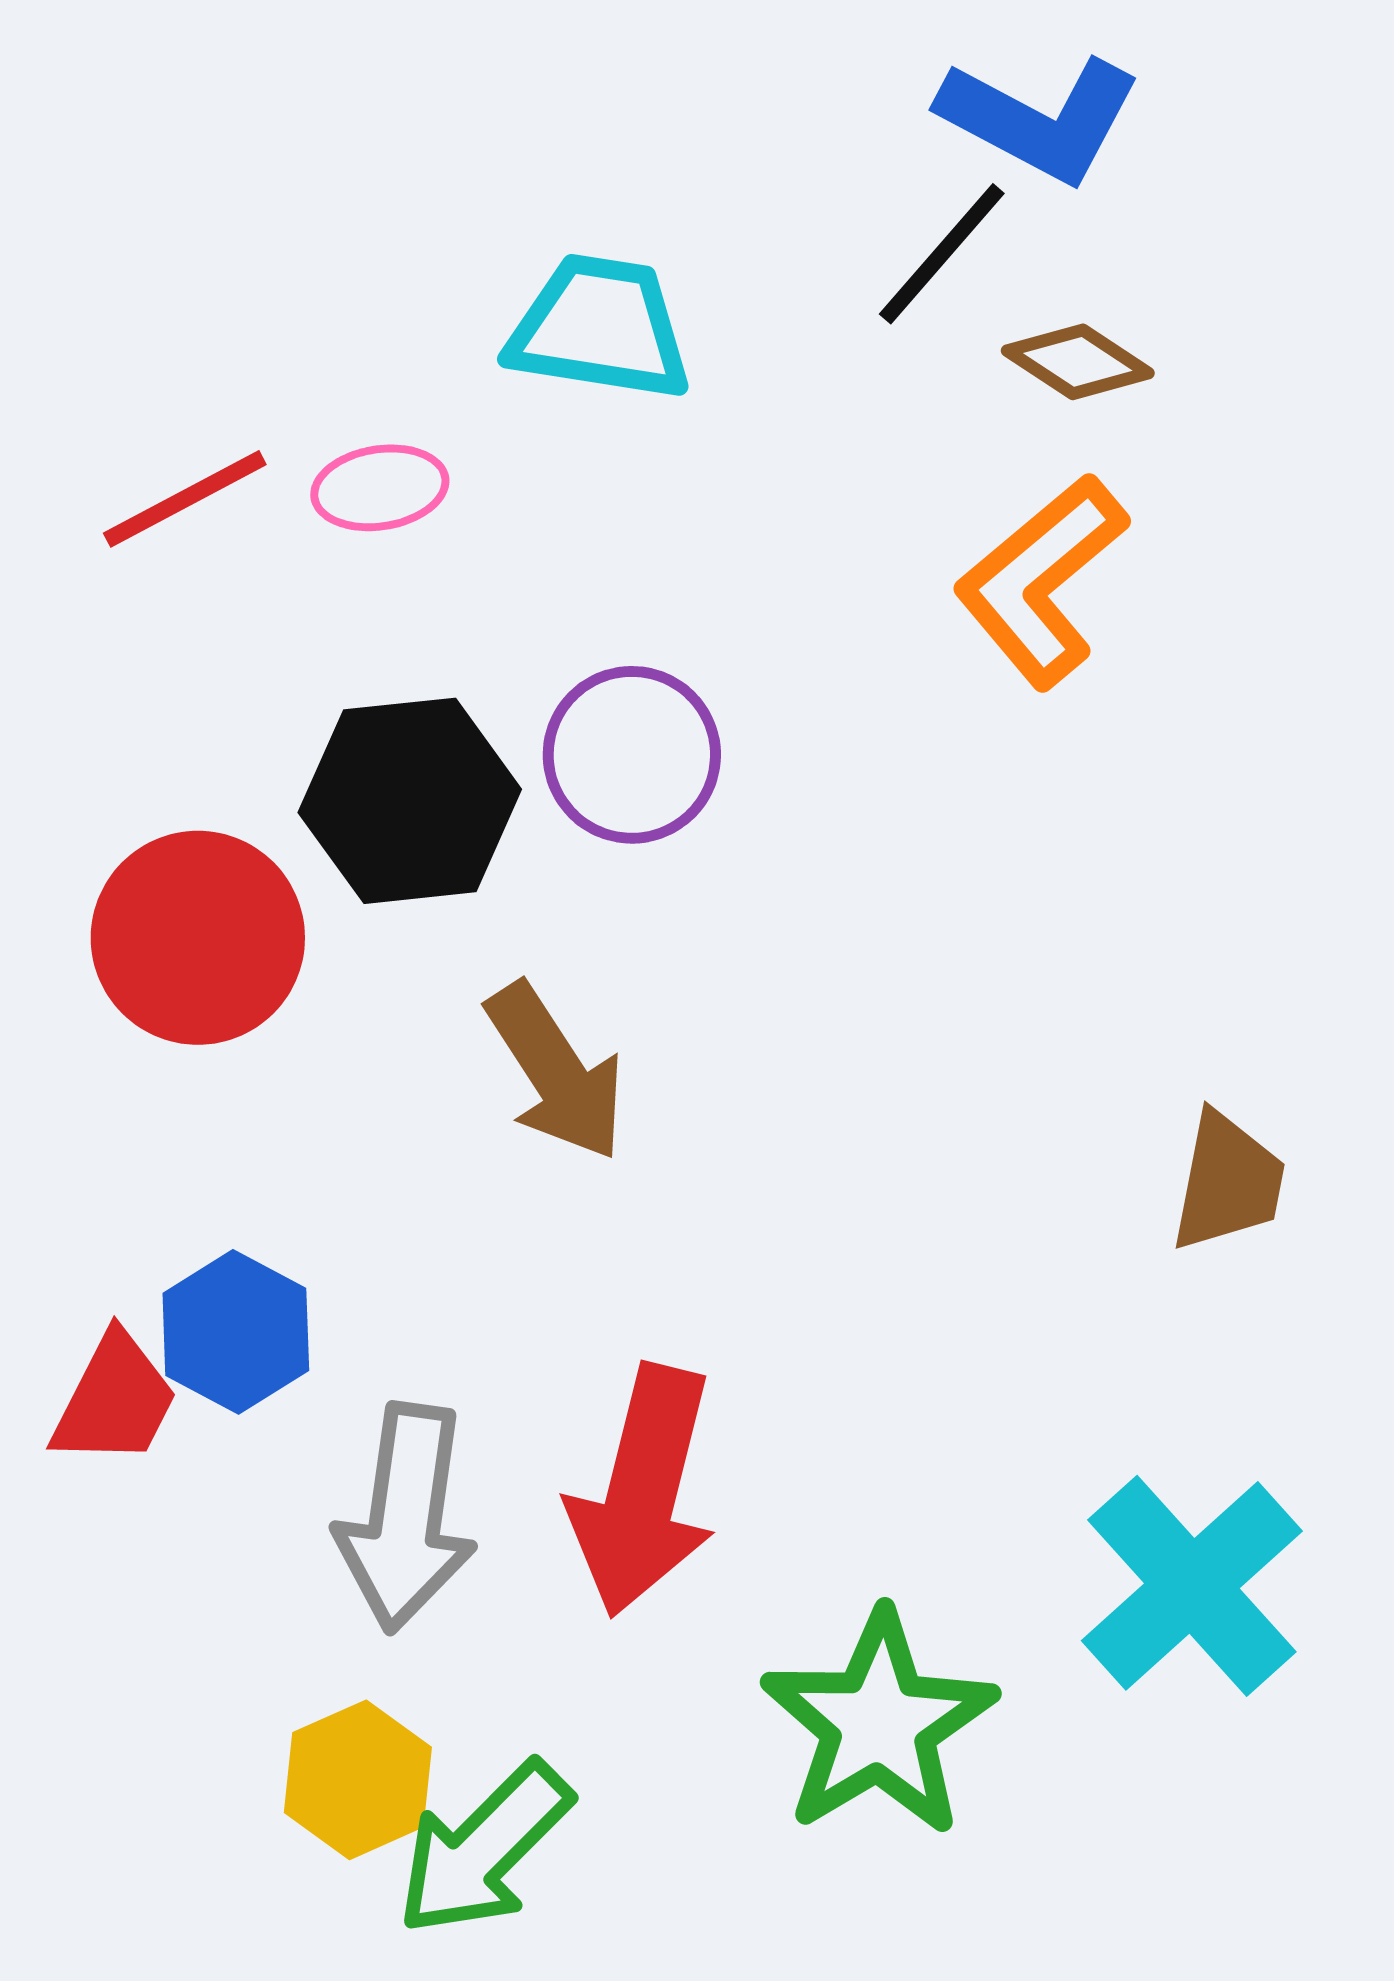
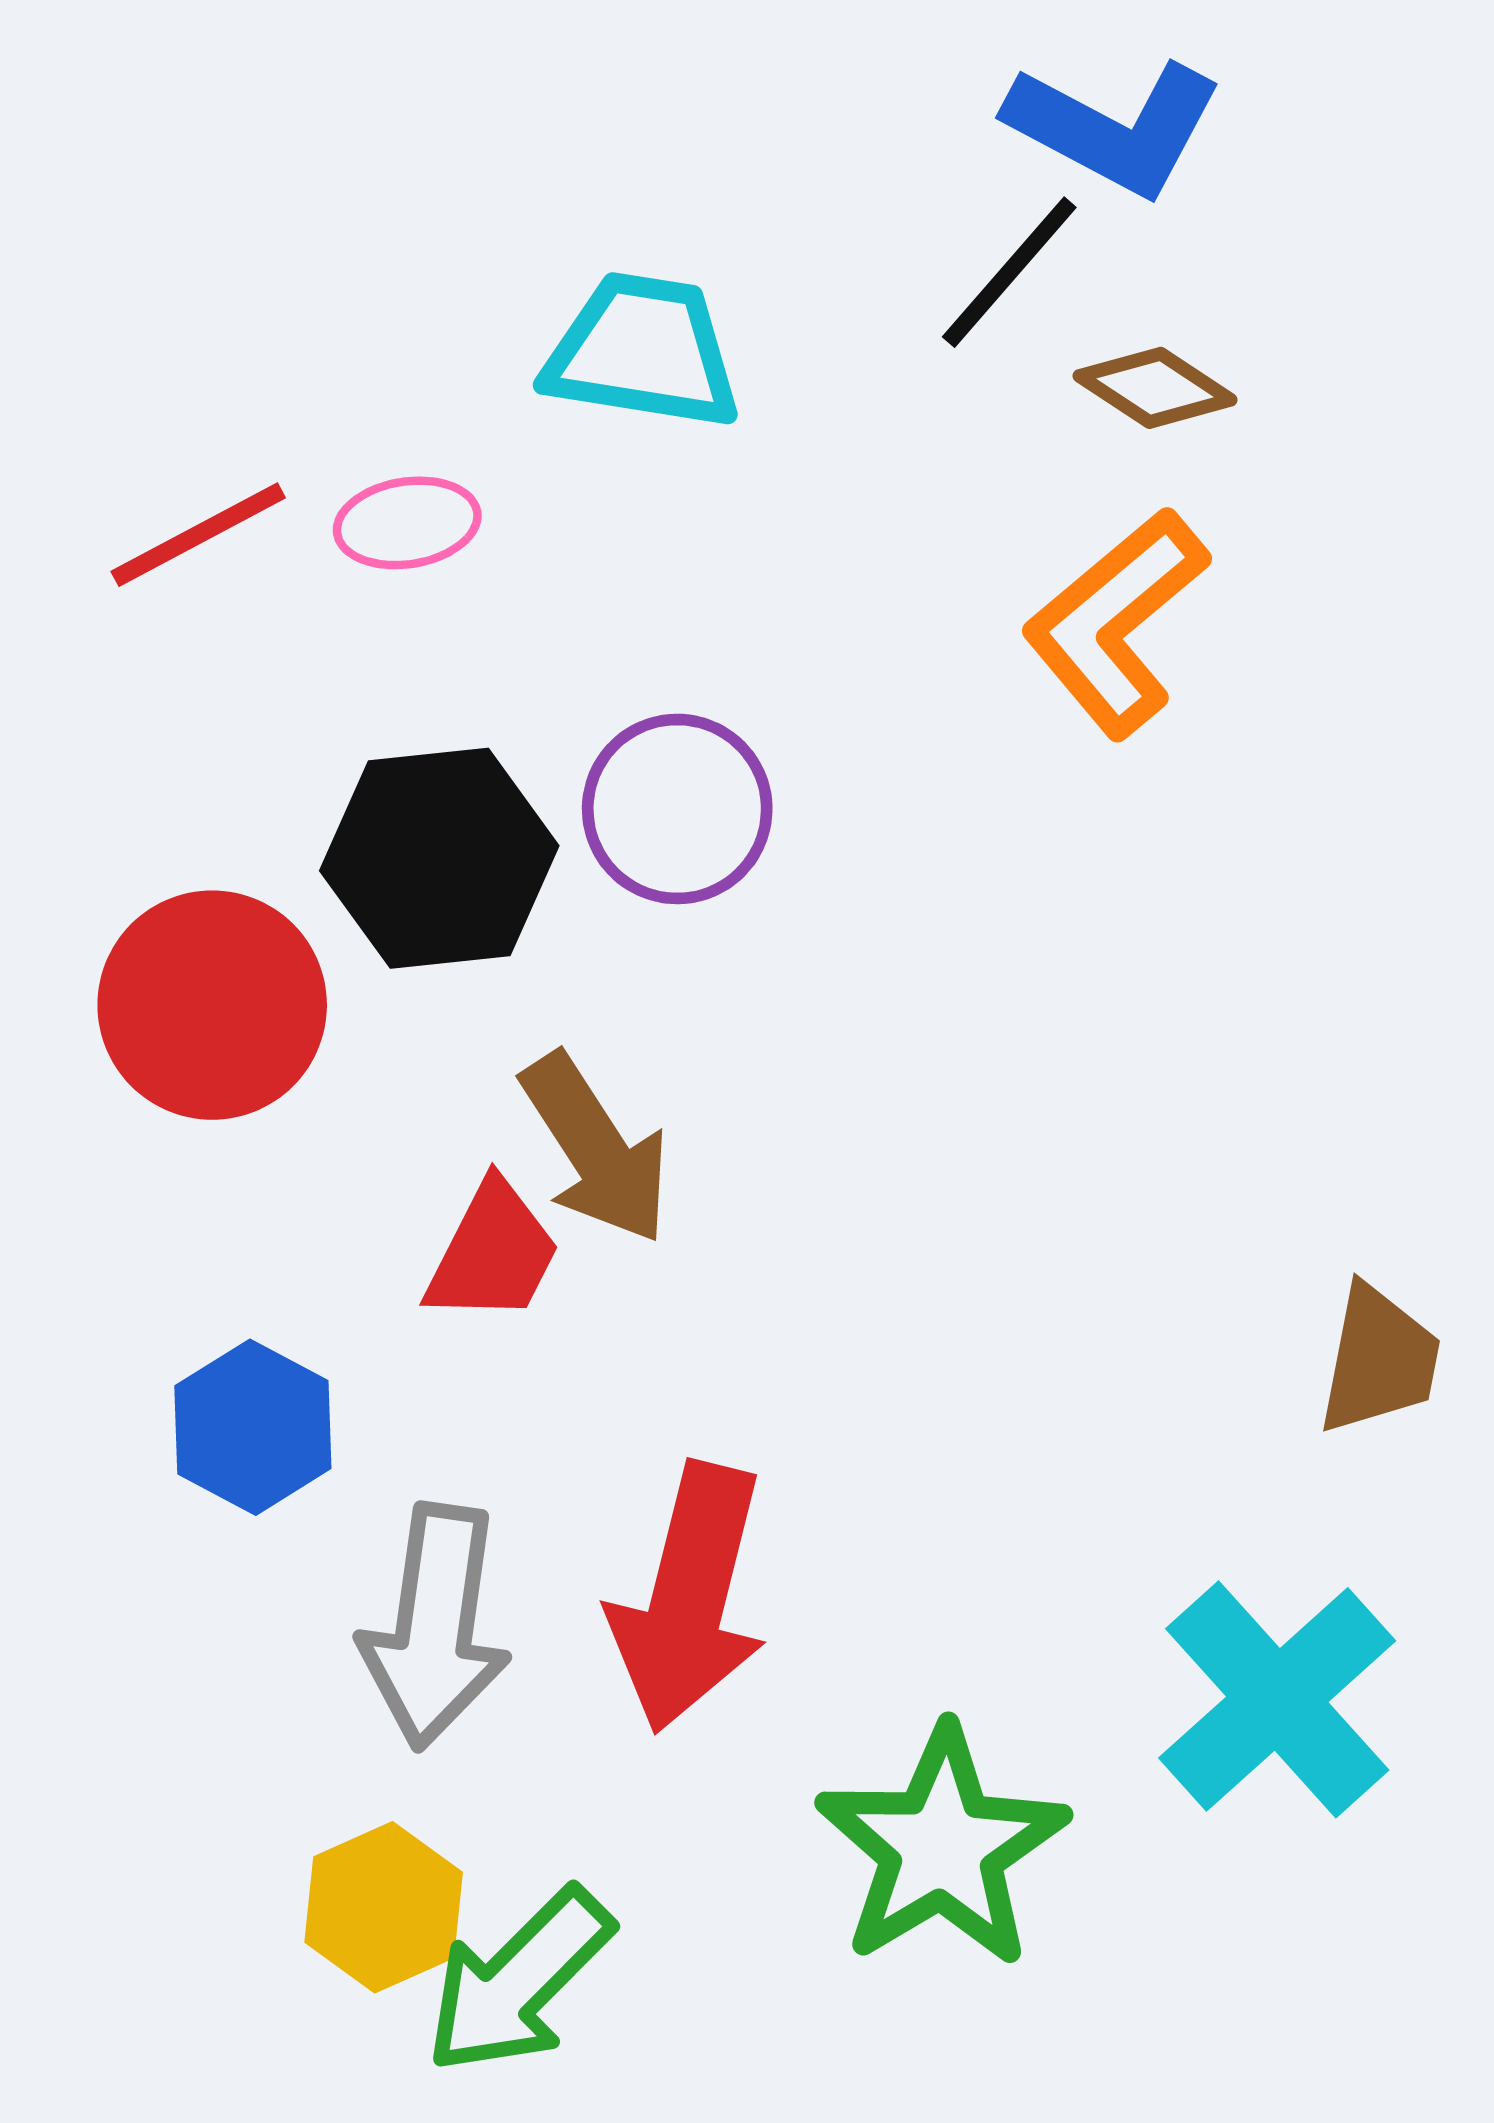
brown trapezoid: (1228, 1182) -> (1379, 1360), moved
red trapezoid: (115, 1400) -> (493, 1253), moved

